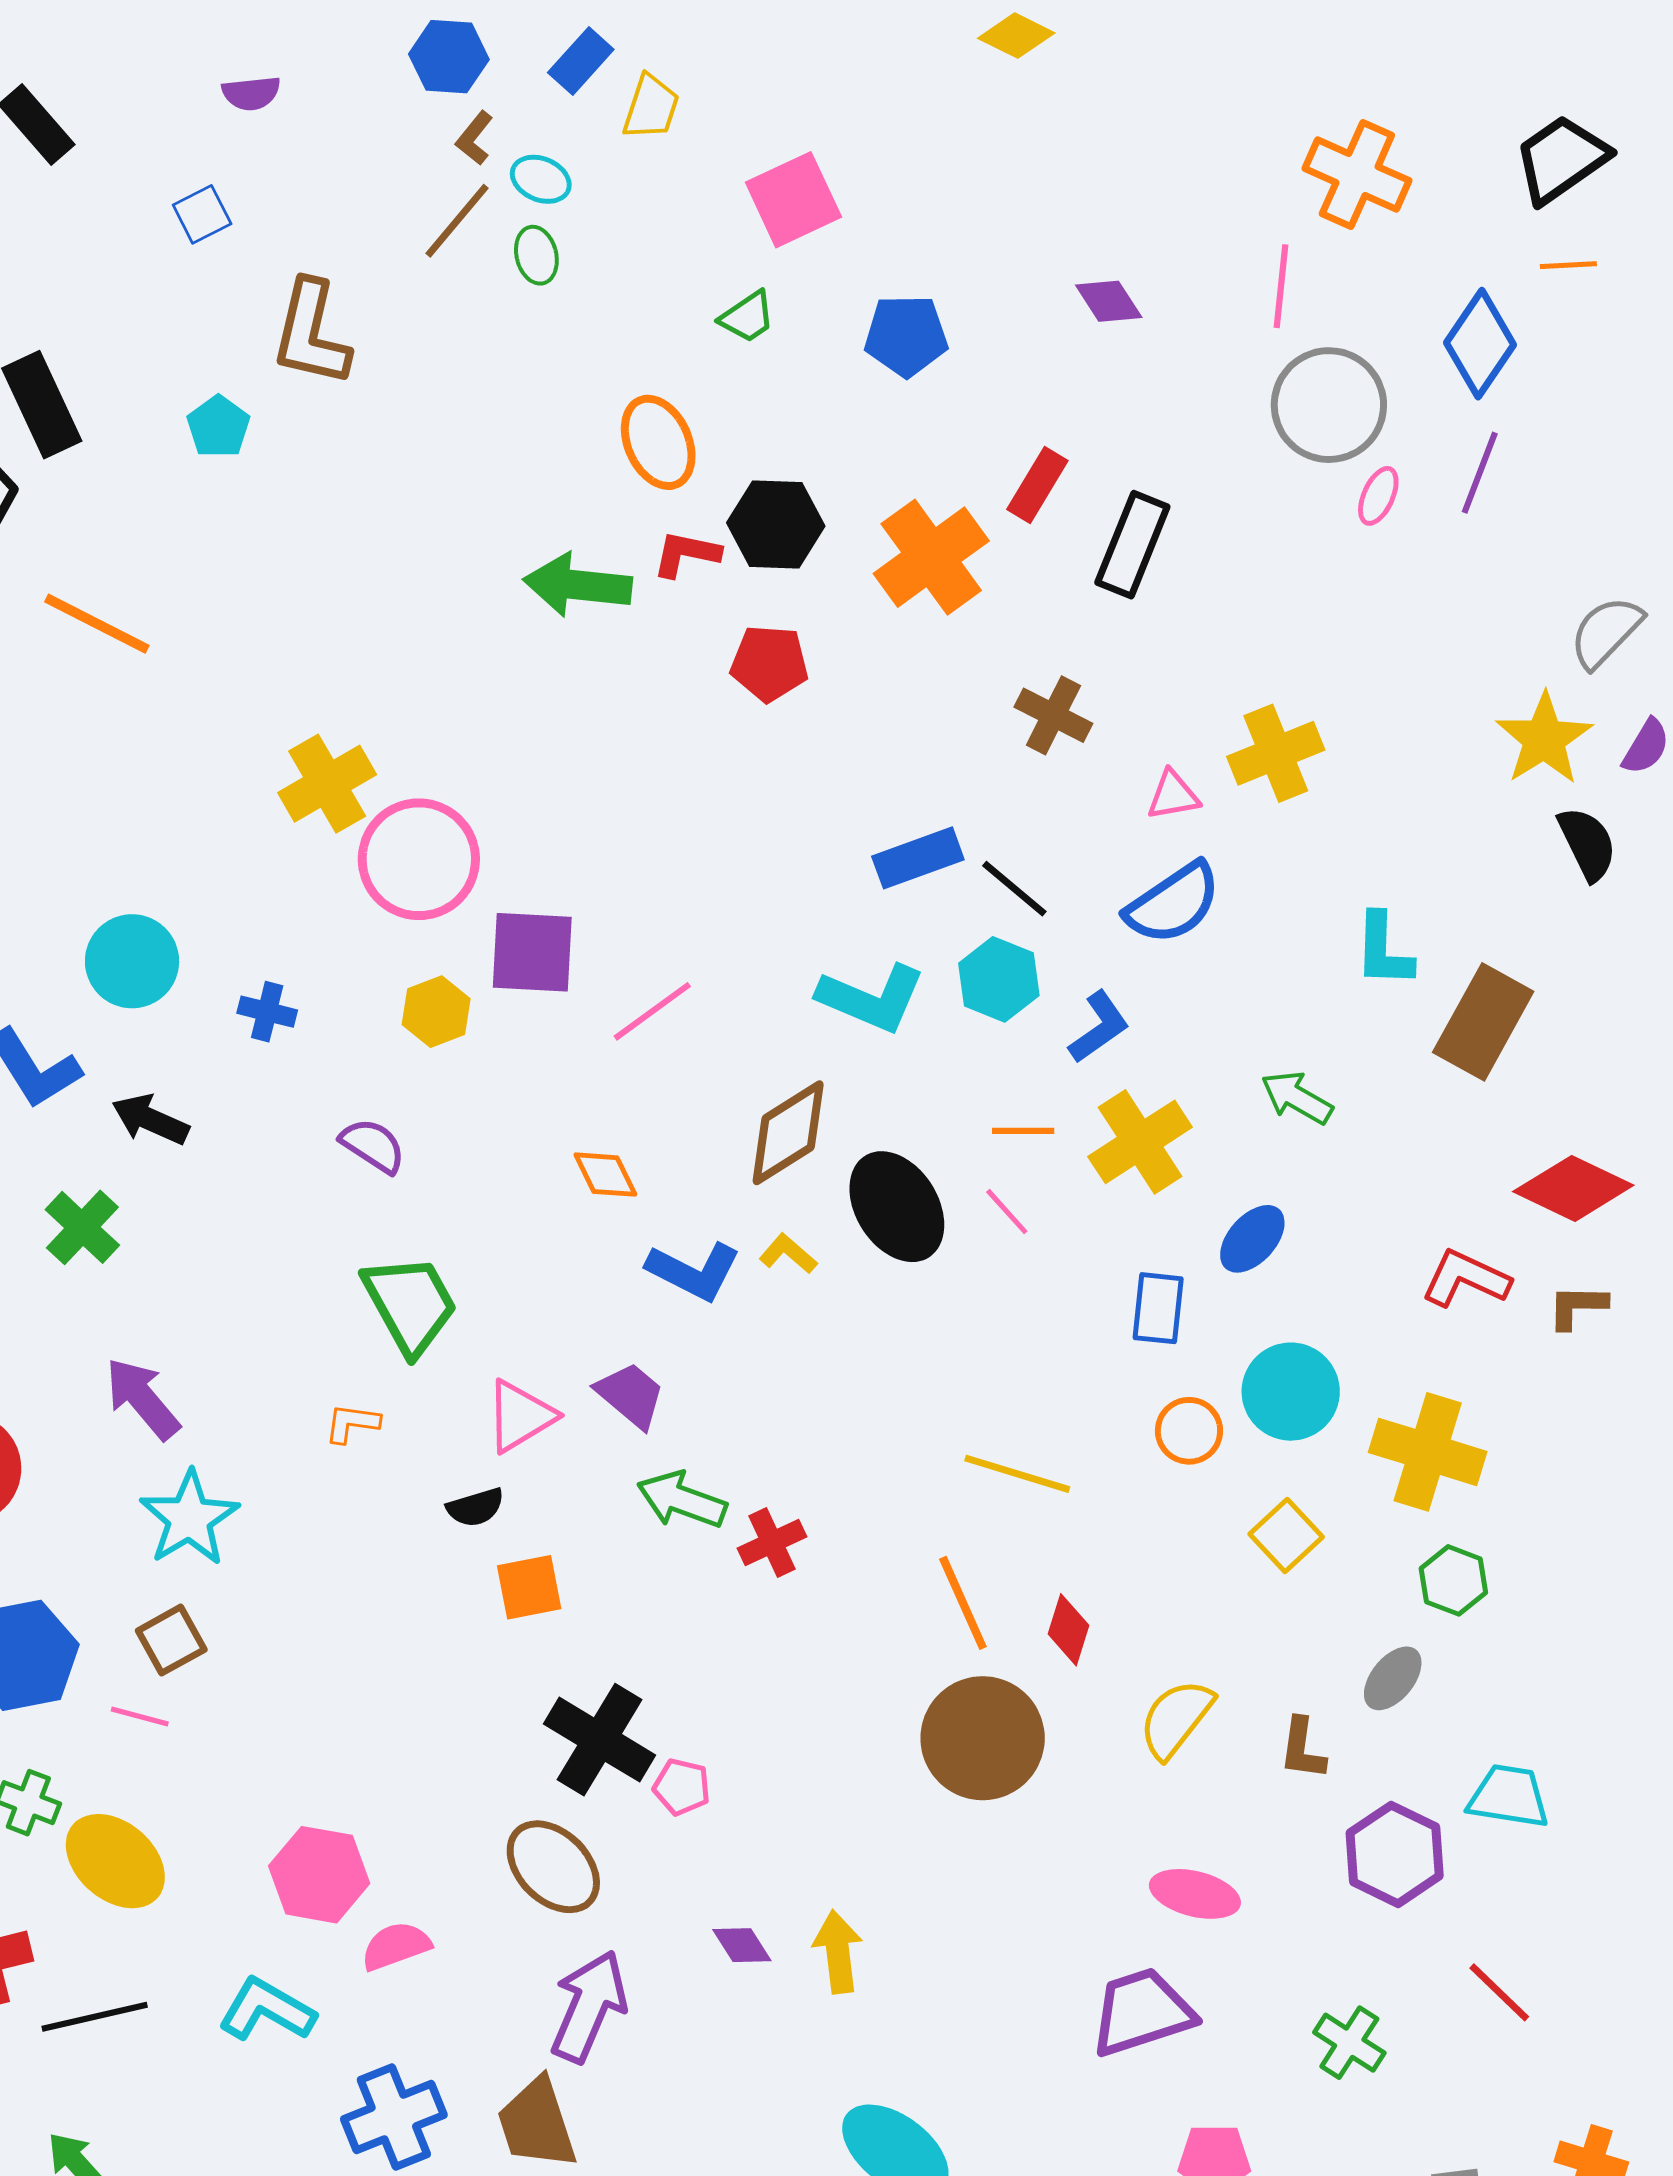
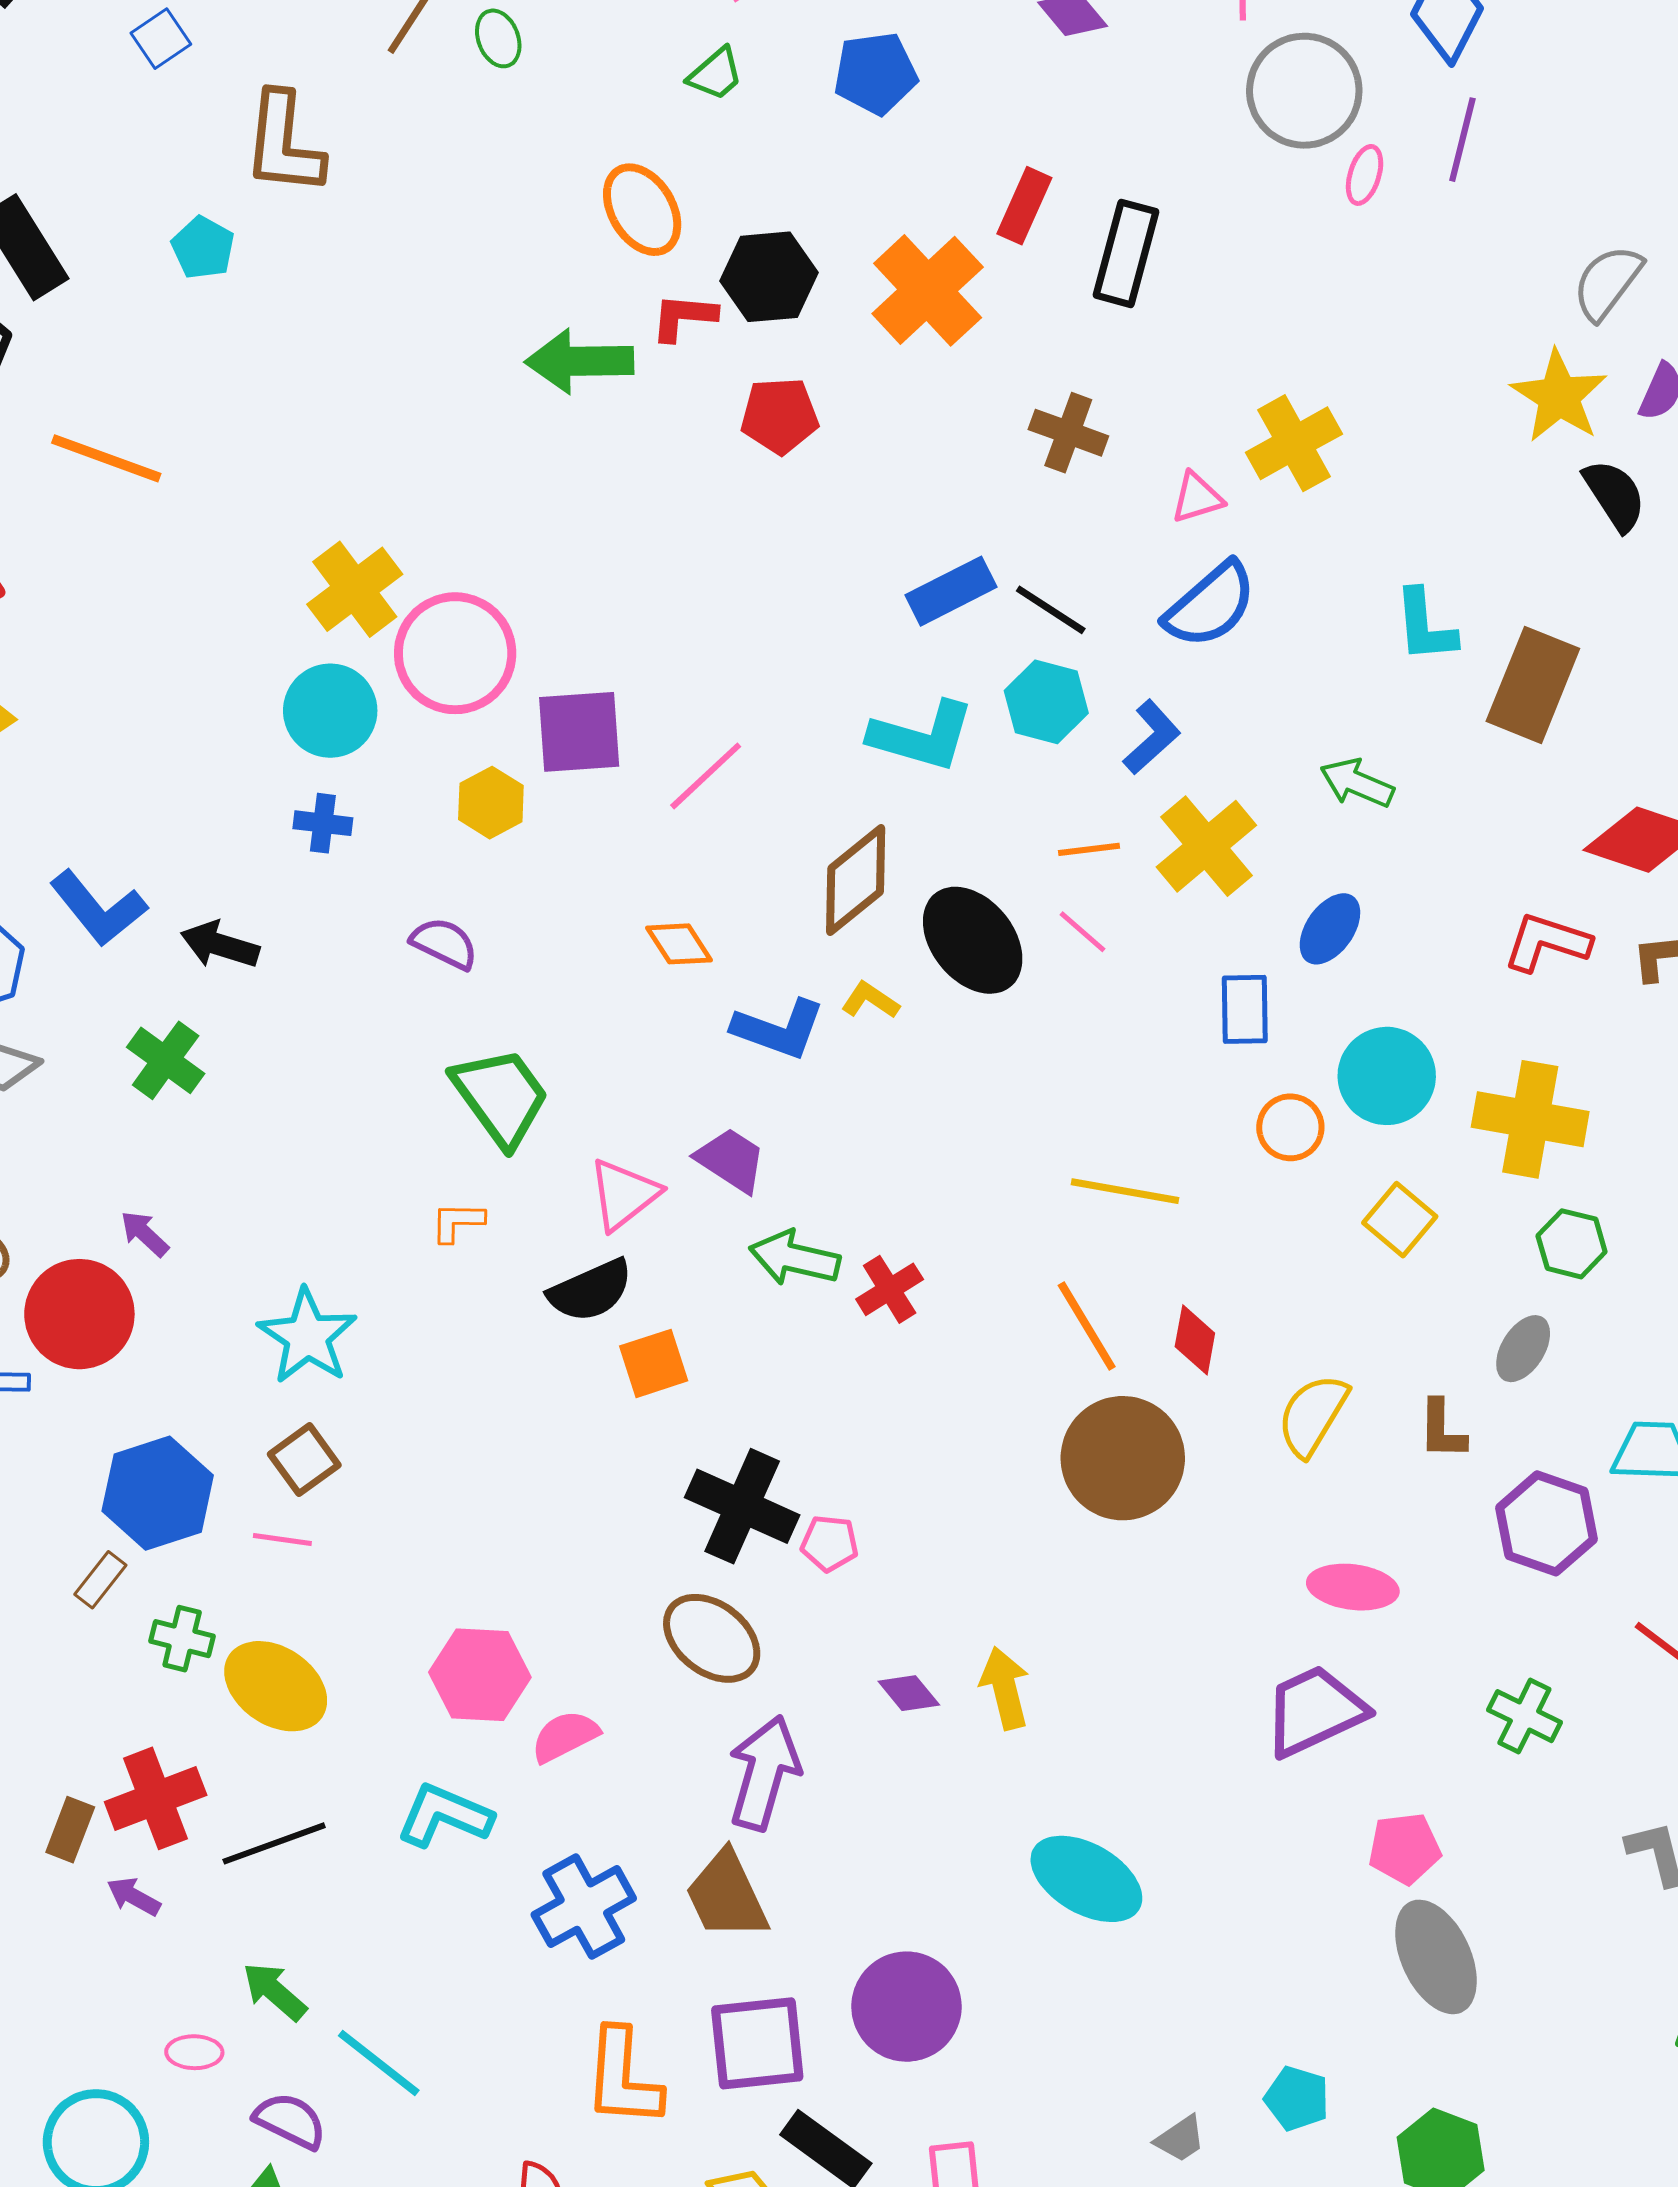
cyan circle: (132, 961) -> (330, 711), moved
purple arrow: (142, 1399) -> (145, 1234), moved, size x0.6
black semicircle: (476, 1507) -> (591, 1291), size x1.5

